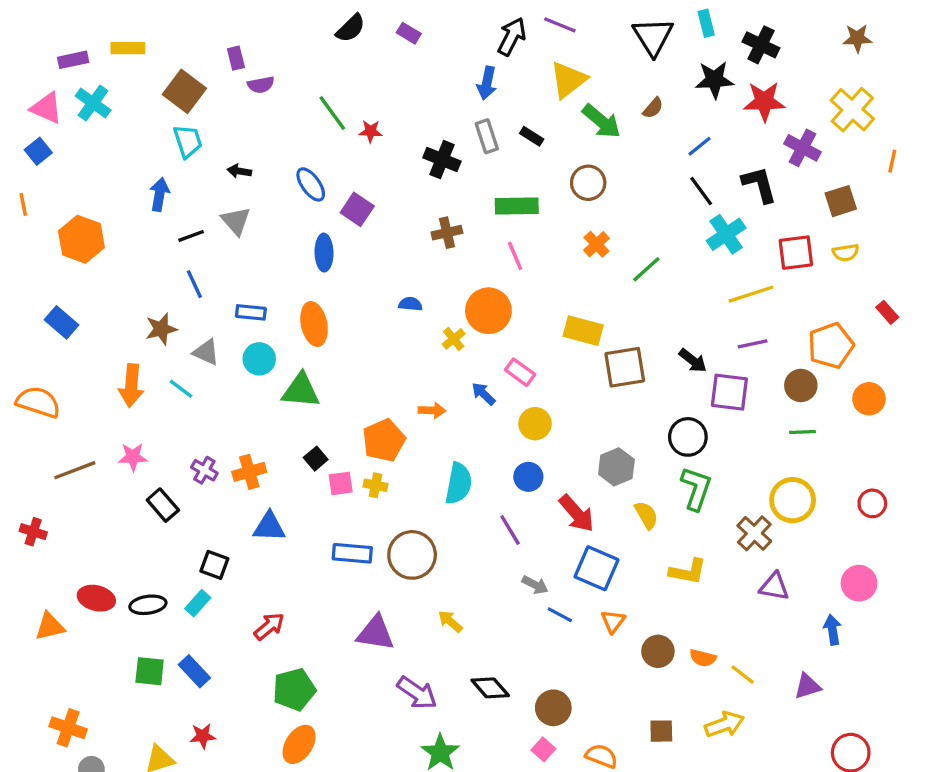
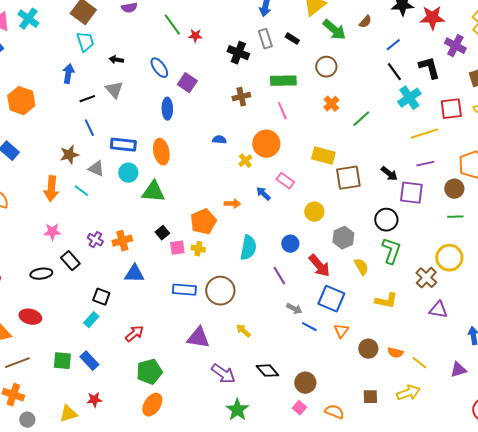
blue rectangle: (251, 312) -> (123, 145), size x1.4
yellow circle: (535, 424) -> (314, 212), moved
brown line: (75, 470) -> (17, 363), moved
black ellipse: (148, 605) -> (41, 274), moved

